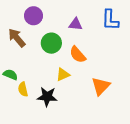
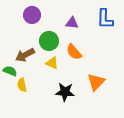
brown arrow: (17, 38) -> (25, 55), moved, turned -78
yellow triangle: (63, 75) -> (52, 63), moved, turned 48
black star: (47, 97) -> (65, 92), moved

